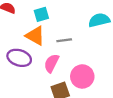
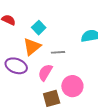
cyan square: (41, 14) -> (39, 28), turned -32
orange triangle: (35, 36) -> (32, 47), turned 48

